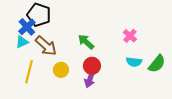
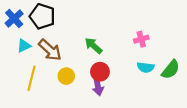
blue cross: (27, 27) -> (14, 18), moved
pink cross: (130, 36) -> (141, 39), turned 32
purple arrow: (90, 79) -> (98, 86), turned -30

